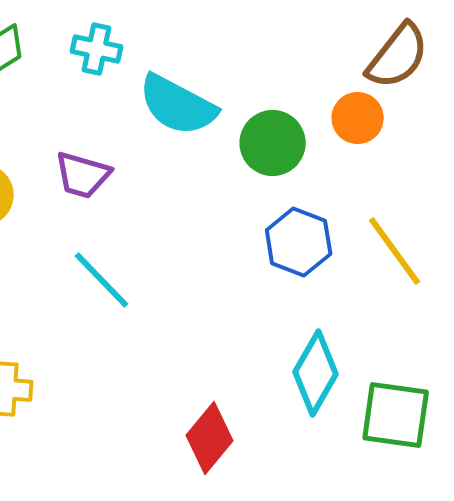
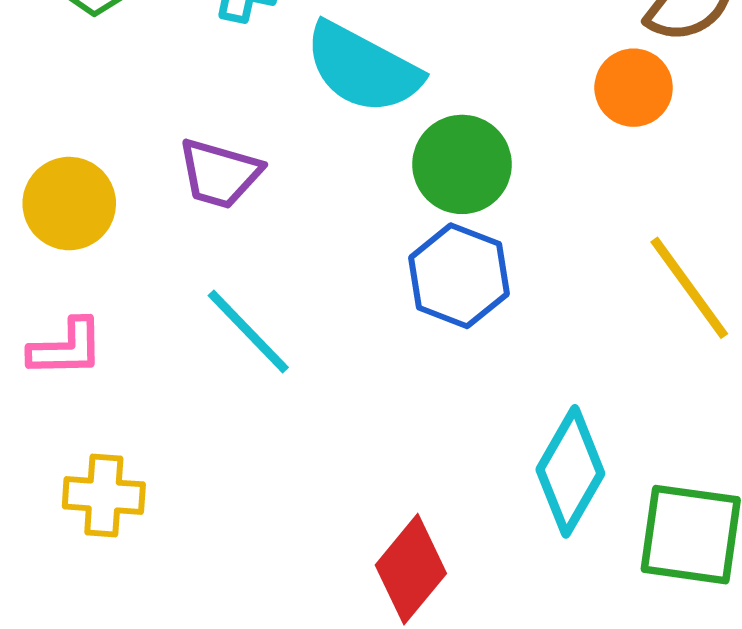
green circle: (273, 143) -> (462, 164), moved
blue hexagon: (299, 242) -> (459, 276), moved

